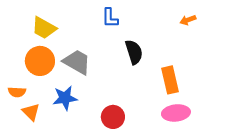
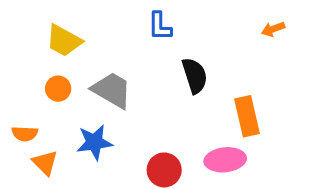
orange circle: (40, 61) -> (58, 89), size x0.6
pink ellipse: (176, 113) -> (225, 160), moved

